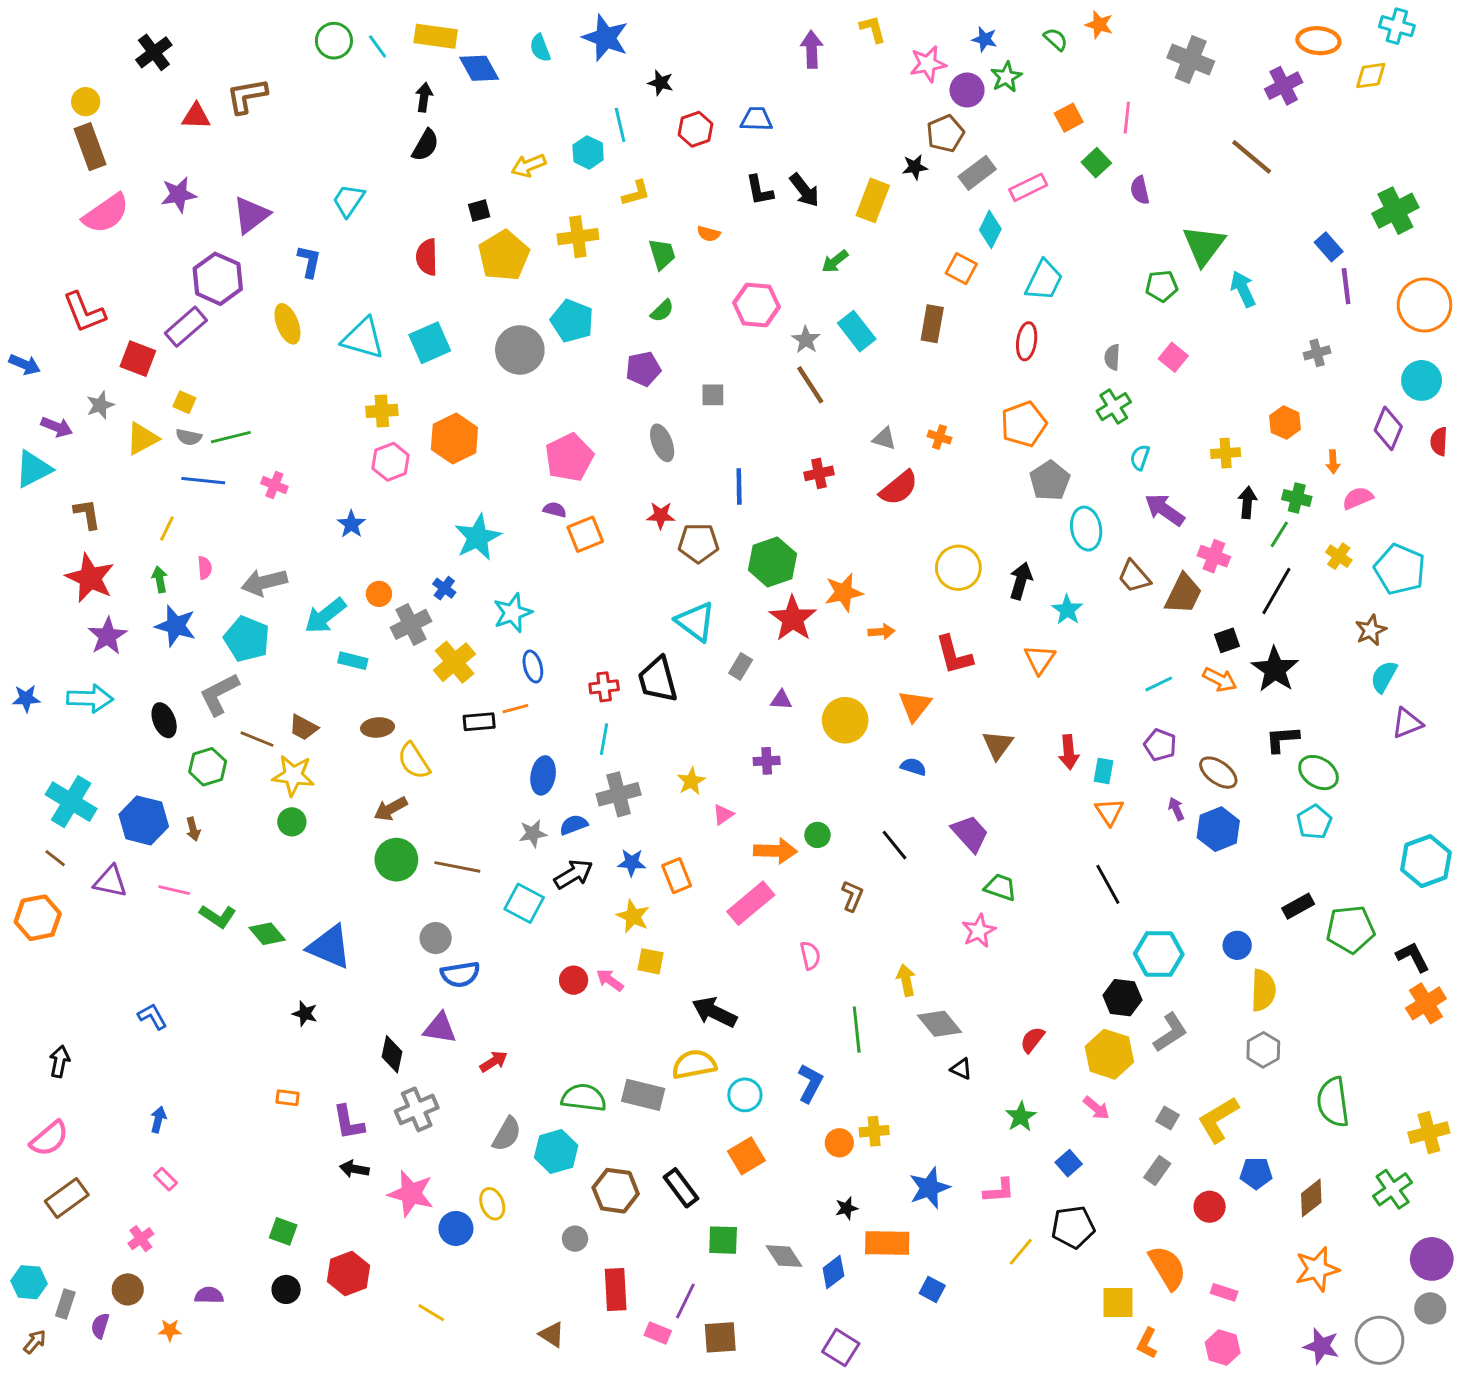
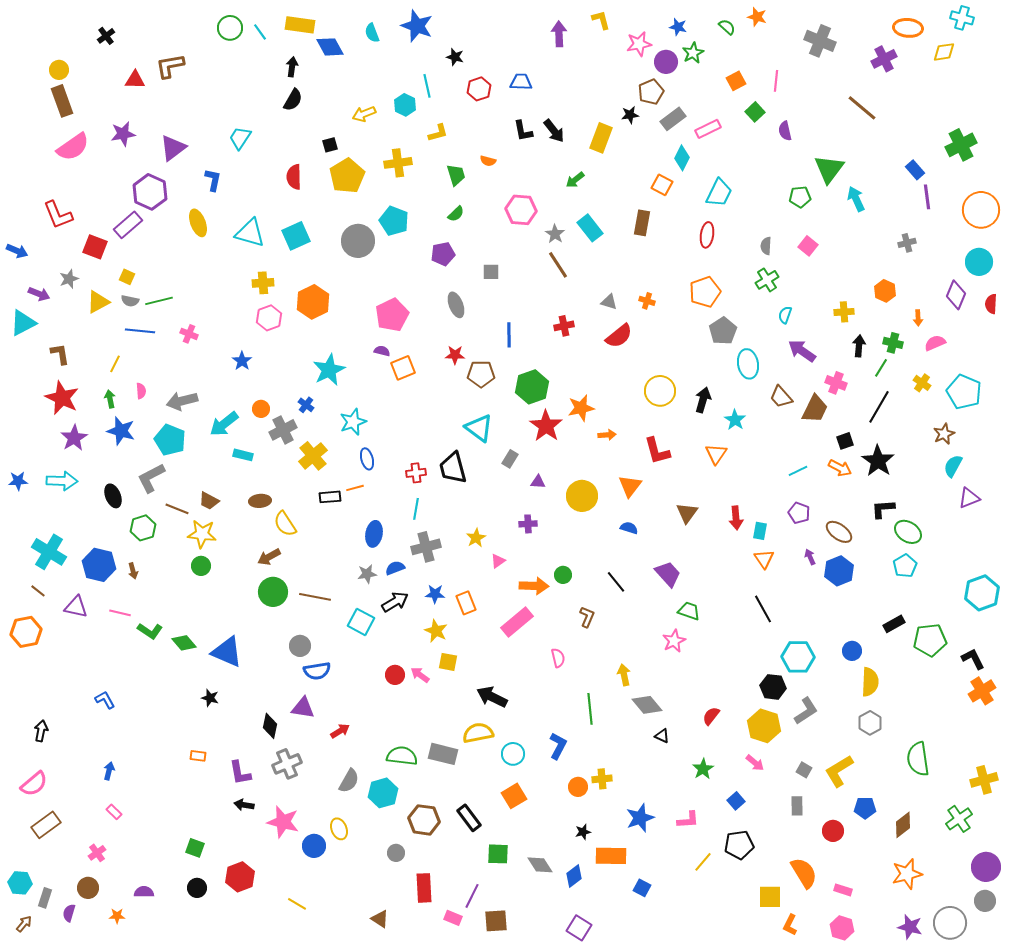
black cross: (154, 52) -> (106, 36), size x0.7
gray rectangle: (1157, 1170) -> (797, 806), turned -36

